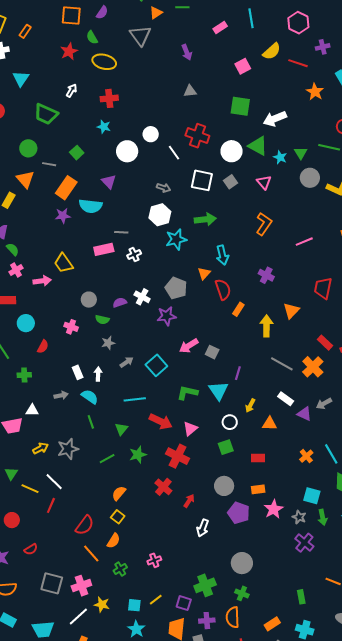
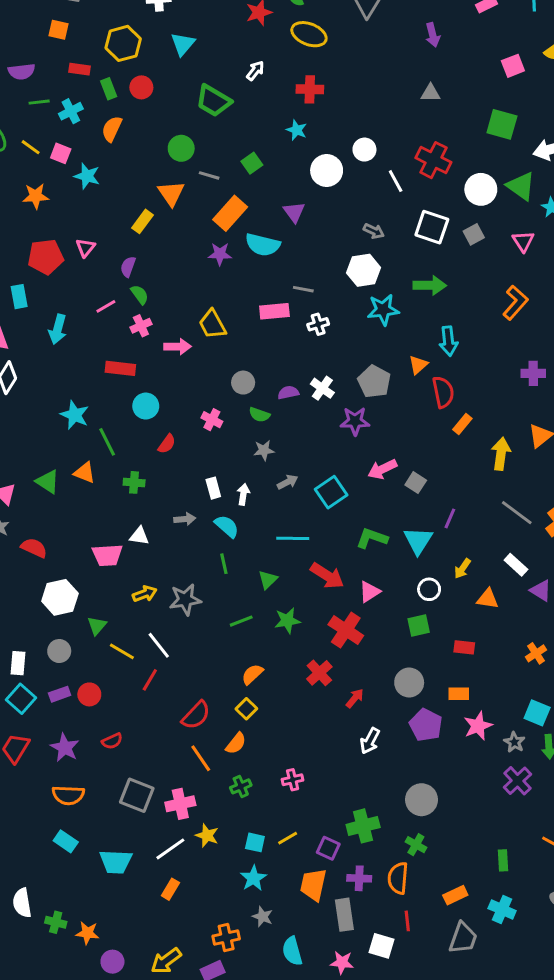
purple cross: (266, 275) -> (533, 373), moved, turned -35

